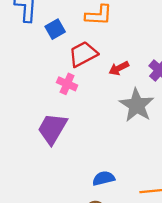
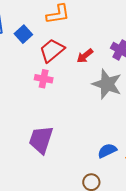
purple trapezoid: (52, 129) -> (41, 140), moved
blue semicircle: (104, 178) -> (107, 151), moved

